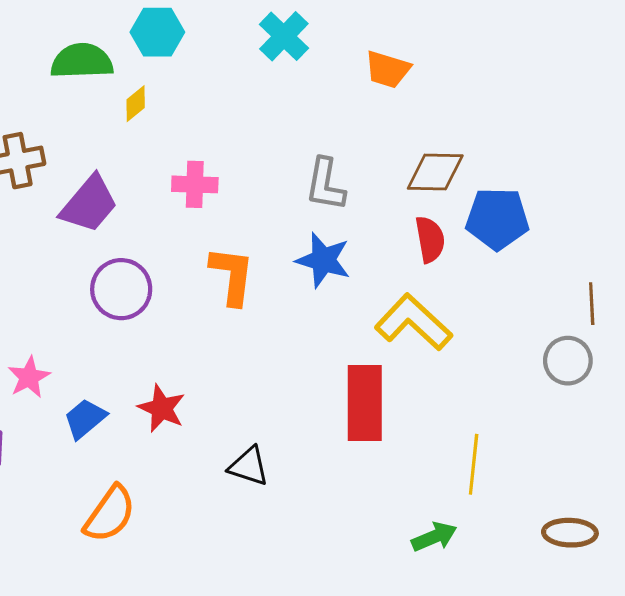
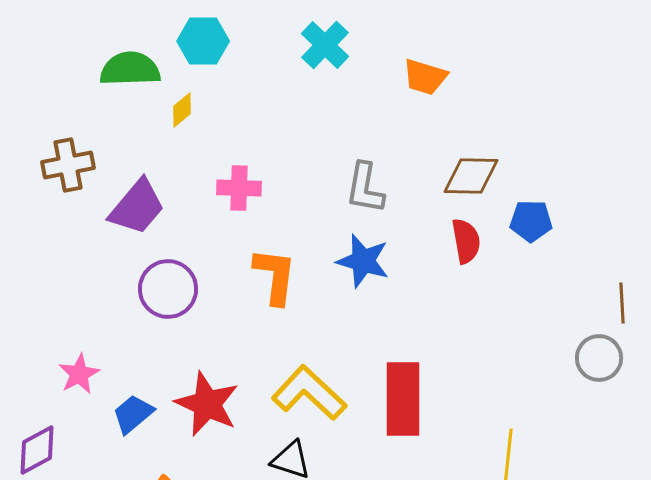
blue pentagon: (497, 219) -> (531, 221), size x0.7
yellow L-shape: (413, 322) -> (309, 393), moved
red star: (162, 408) -> (207, 404), size x1.4

